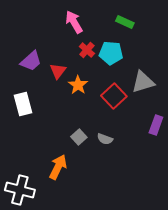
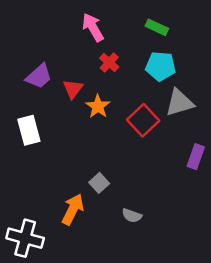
cyan pentagon: (111, 53) -> (161, 66), moved
gray square: (79, 137) -> (99, 183), moved
gray semicircle: (105, 139) -> (132, 216), moved

